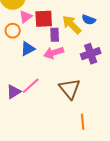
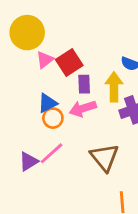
red square: (44, 19) -> (69, 62), turned -30
yellow arrow: (72, 25) -> (114, 87), moved, turned 45
orange circle: (13, 31) -> (53, 118), moved

